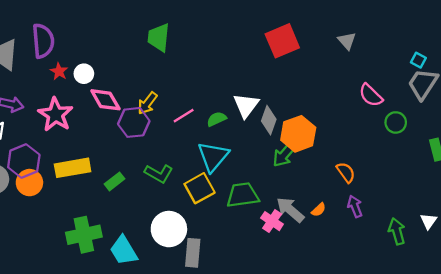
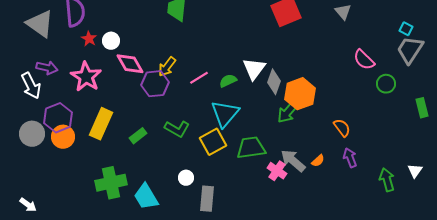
yellow rectangle: (73, 168) -> (101, 124), turned -56
white circle: (169, 229) -> (186, 178), size x0.5

